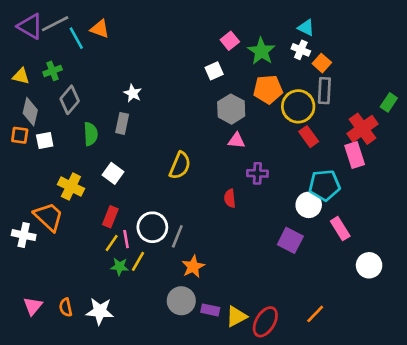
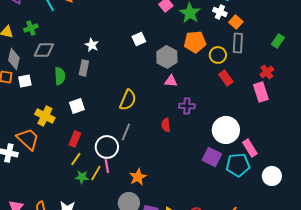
white square: (214, 71) -> (139, 39), moved
gray diamond: (70, 100) -> (44, 50), turned 50
green rectangle: (389, 102) -> (278, 41), moved
yellow circle: (298, 106) -> (218, 55), size x0.7
red cross: (363, 129) -> (267, 72), size x0.6
white square: (113, 173) -> (77, 106), turned 35
cyan pentagon: (324, 185) -> (238, 165), moved
white circle: (309, 205) -> (226, 130), size x1.4
gray line: (177, 236) -> (126, 132), moved
pink line: (126, 239) -> (107, 166), moved

